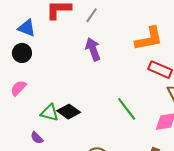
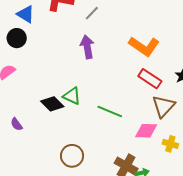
orange L-shape: (149, 39) -> (144, 46), turned 36
green line: (127, 109) -> (110, 111), turned -40
green triangle: (50, 113) -> (72, 96), moved

